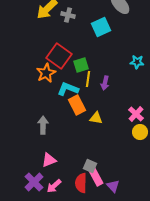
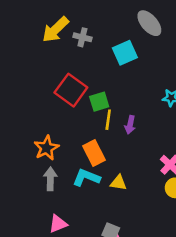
orange star: (46, 73) -> (46, 148), moved
cyan L-shape: (68, 89) -> (86, 178), moved
yellow triangle: (96, 118) -> (118, 183), moved

